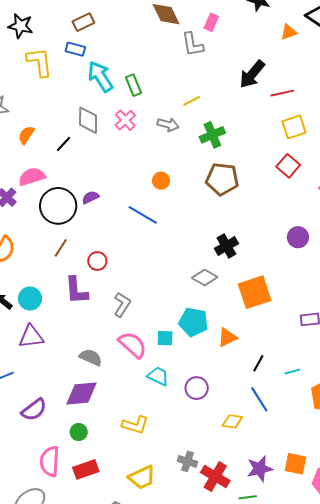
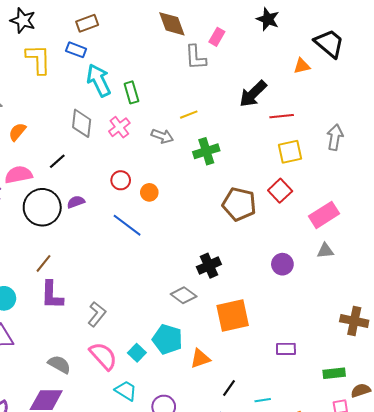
orange triangle: (289, 32) -> (302, 66), moved
black line: (63, 144) -> (57, 161), moved
brown pentagon: (222, 179) -> (239, 204), moved
brown line: (61, 248) -> (43, 263), moved
red circle: (97, 261) -> (121, 180), moved
cyan square: (165, 338) -> (137, 353), turned 36

